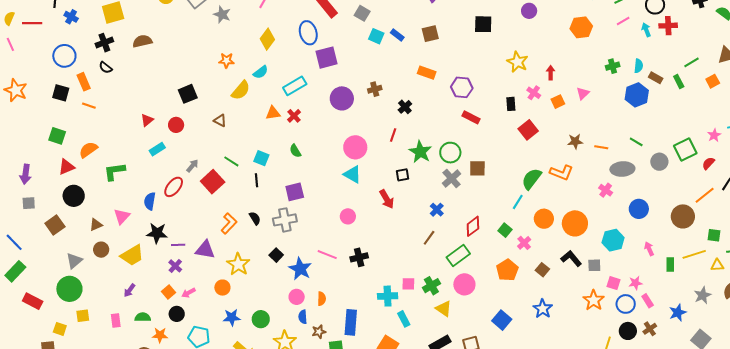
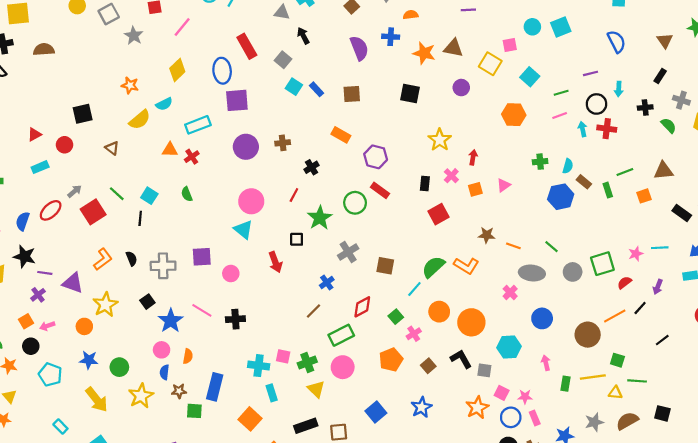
green circle: (450, 153) -> (355, 203), moved
brown square: (477, 168) -> (385, 266), moved
purple square: (295, 192) -> (202, 257), moved

